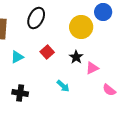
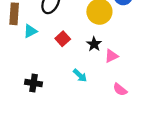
cyan triangle: (17, 57) -> (30, 31), moved
pink semicircle: (109, 90) -> (120, 90), moved

